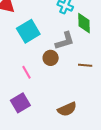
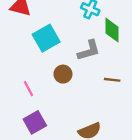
brown circle: (51, 58) -> (63, 74), moved
pink line: (26, 72) -> (28, 89), moved

